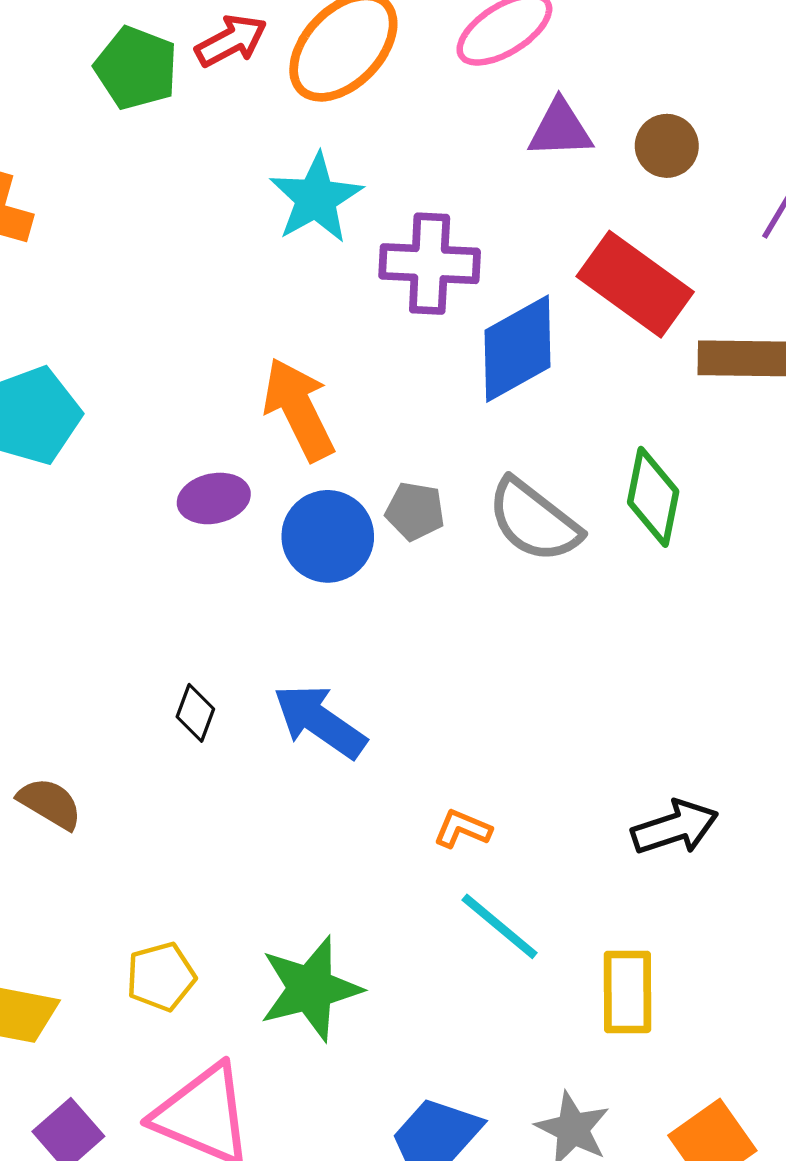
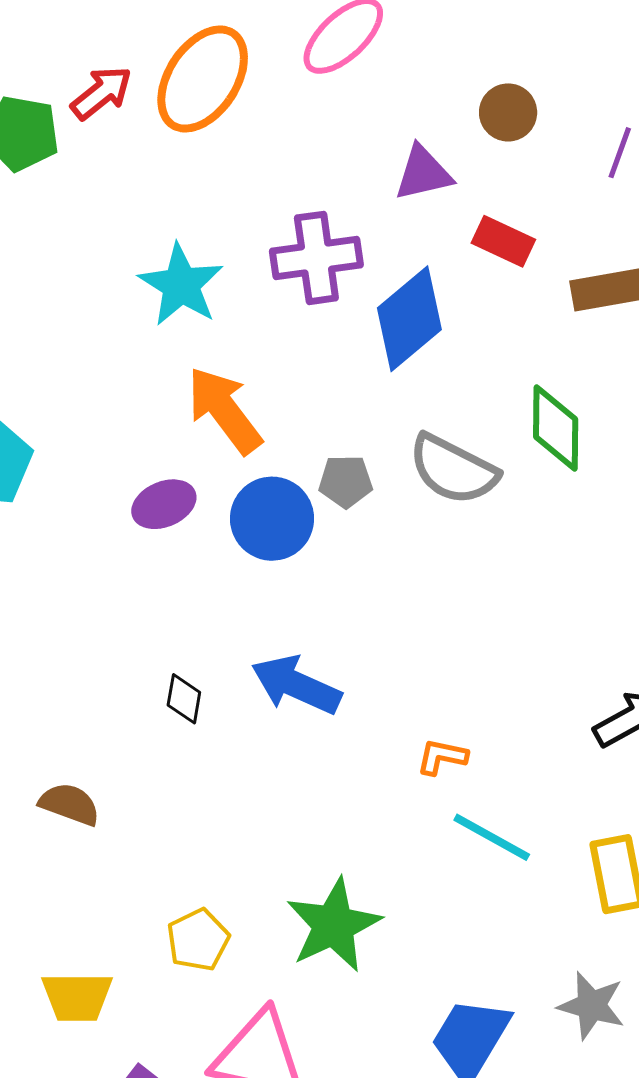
purple triangle: (560, 129) -> (423, 173), moved
cyan star: (316, 198) -> (181, 285), moved
red rectangle: (635, 284) -> (503, 241), size x0.6

